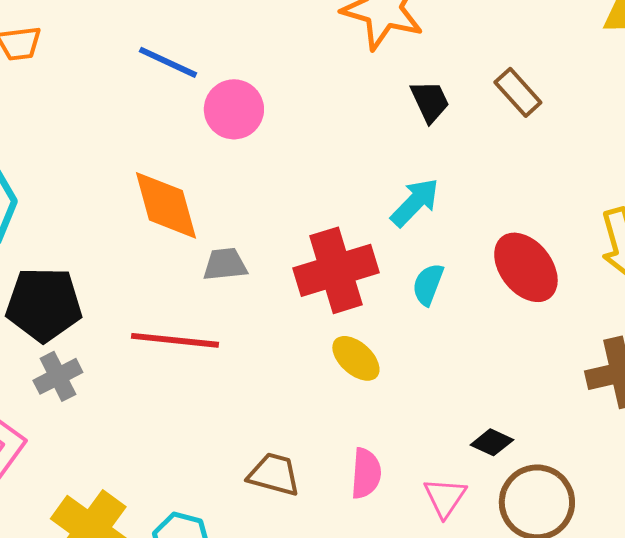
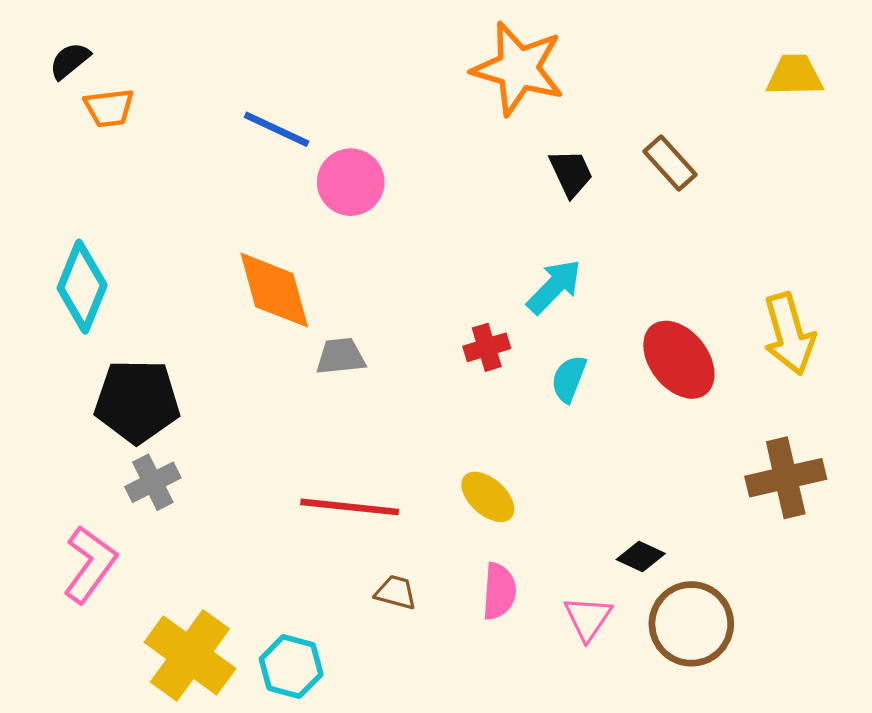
red cross: (336, 270) -> (487, 347), moved, size x0.5
red line: (175, 340) -> (350, 507), moved
yellow ellipse: (356, 358) -> (488, 497), moved
brown trapezoid: (274, 474) -> (396, 592), size x0.7

